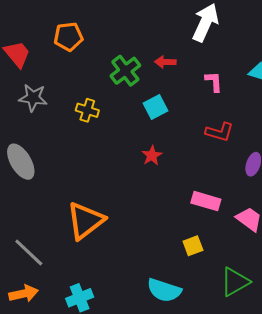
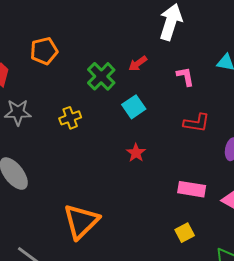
red arrow: (165, 62) -> (138, 64), turned -30
yellow cross: (87, 110) -> (70, 118), turned -30

